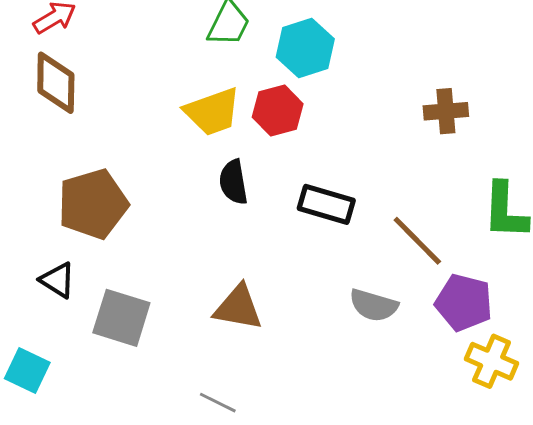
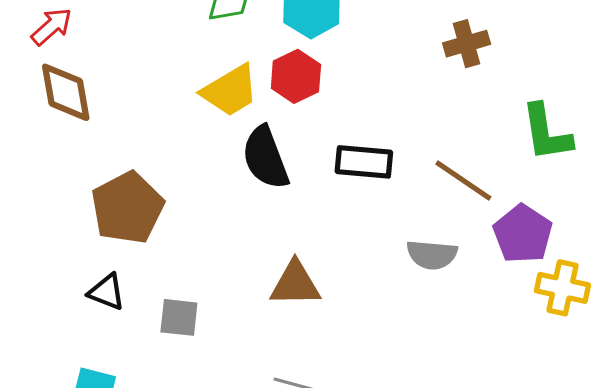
black semicircle: (233, 182) -> (265, 158), size x1.4
purple pentagon: (464, 303) -> (523, 234), turned 30
gray square: (121, 318) -> (179, 317), size x0.7

